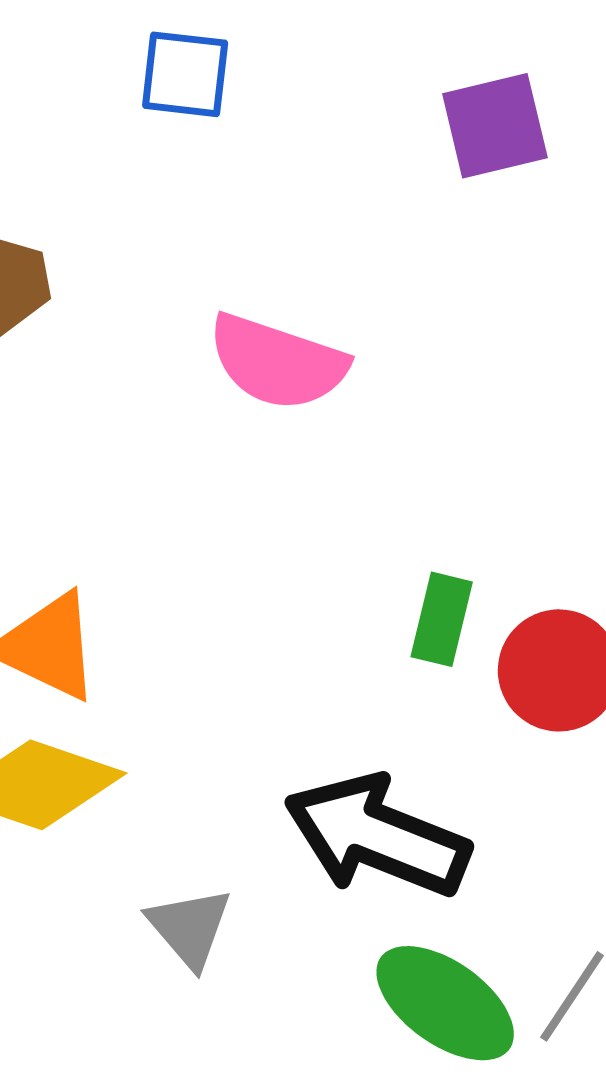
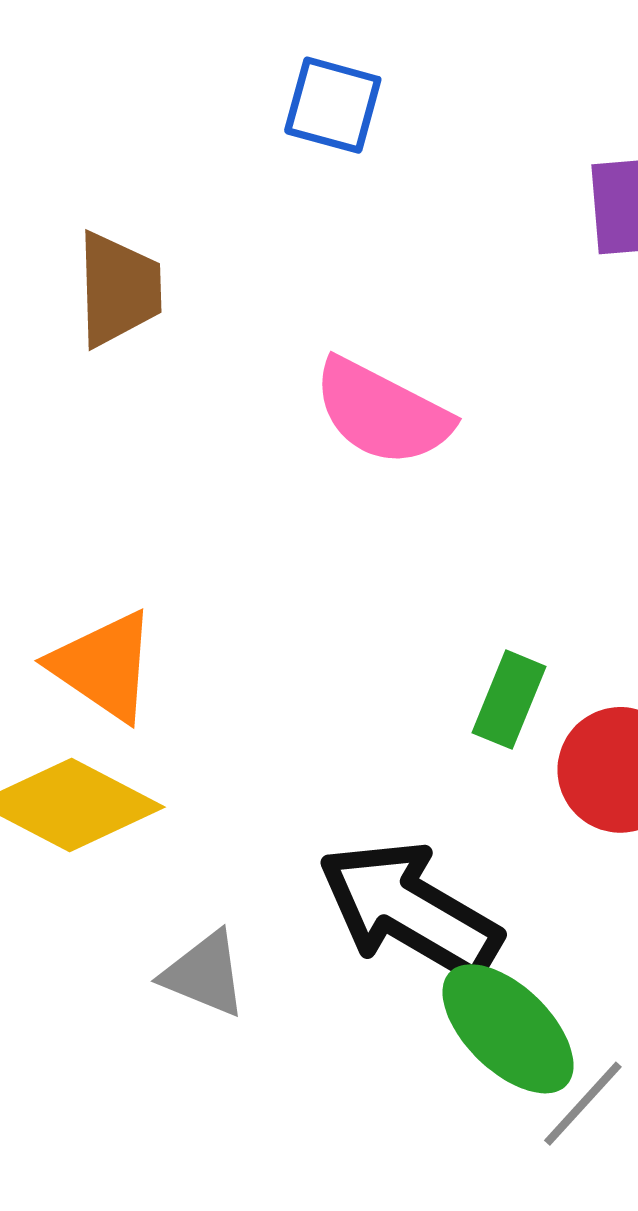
gray triangle: (190, 928) -> (204, 974), turned -36
green ellipse: (445, 1003) -> (508, 1029), moved

